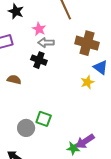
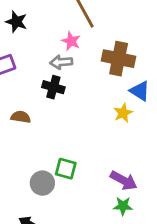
pink star: (39, 29) -> (71, 41), moved
purple arrow: (85, 141) -> (124, 180), moved, turned -114
green star: (73, 148) -> (123, 206), moved

